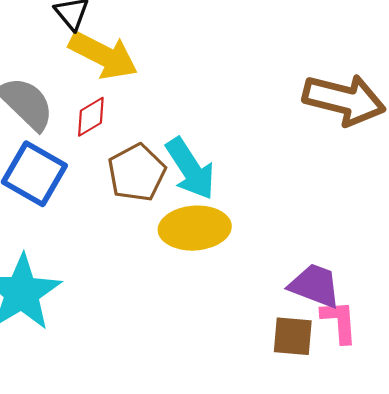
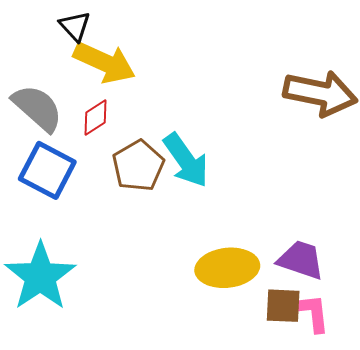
yellow ellipse: (195, 228) -> (227, 268), moved
pink L-shape: (339, 321) -> (313, 313), moved

